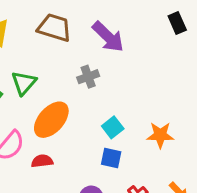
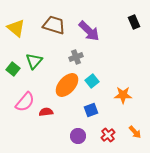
orange ellipse: (51, 120) -> (67, 85), moved
cyan square: (113, 127) -> (92, 81), moved
blue square: (111, 158) -> (91, 110), turned -32

